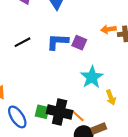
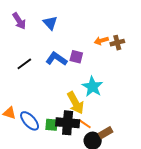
blue L-shape: (58, 42) -> (56, 59), turned 40
yellow arrow: (111, 97) -> (75, 103), moved, size x1.6
blue ellipse: (17, 117) -> (30, 121), moved

